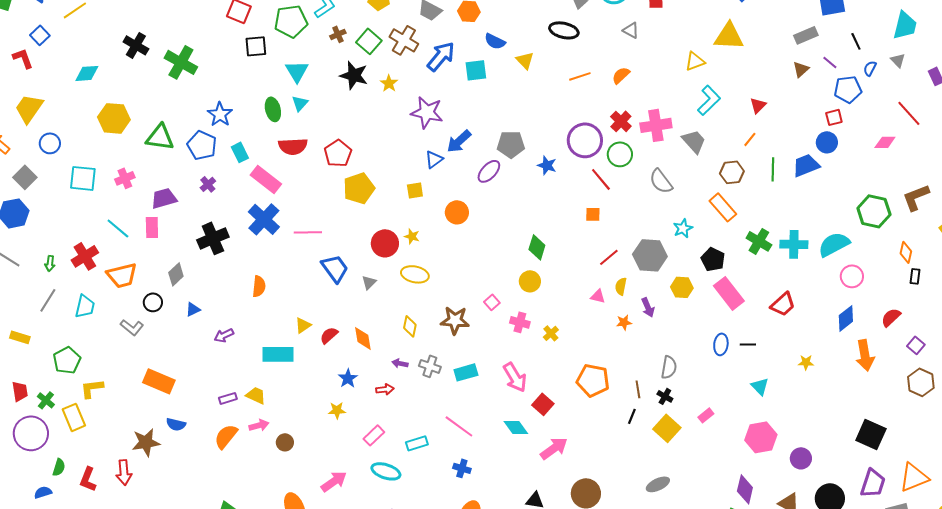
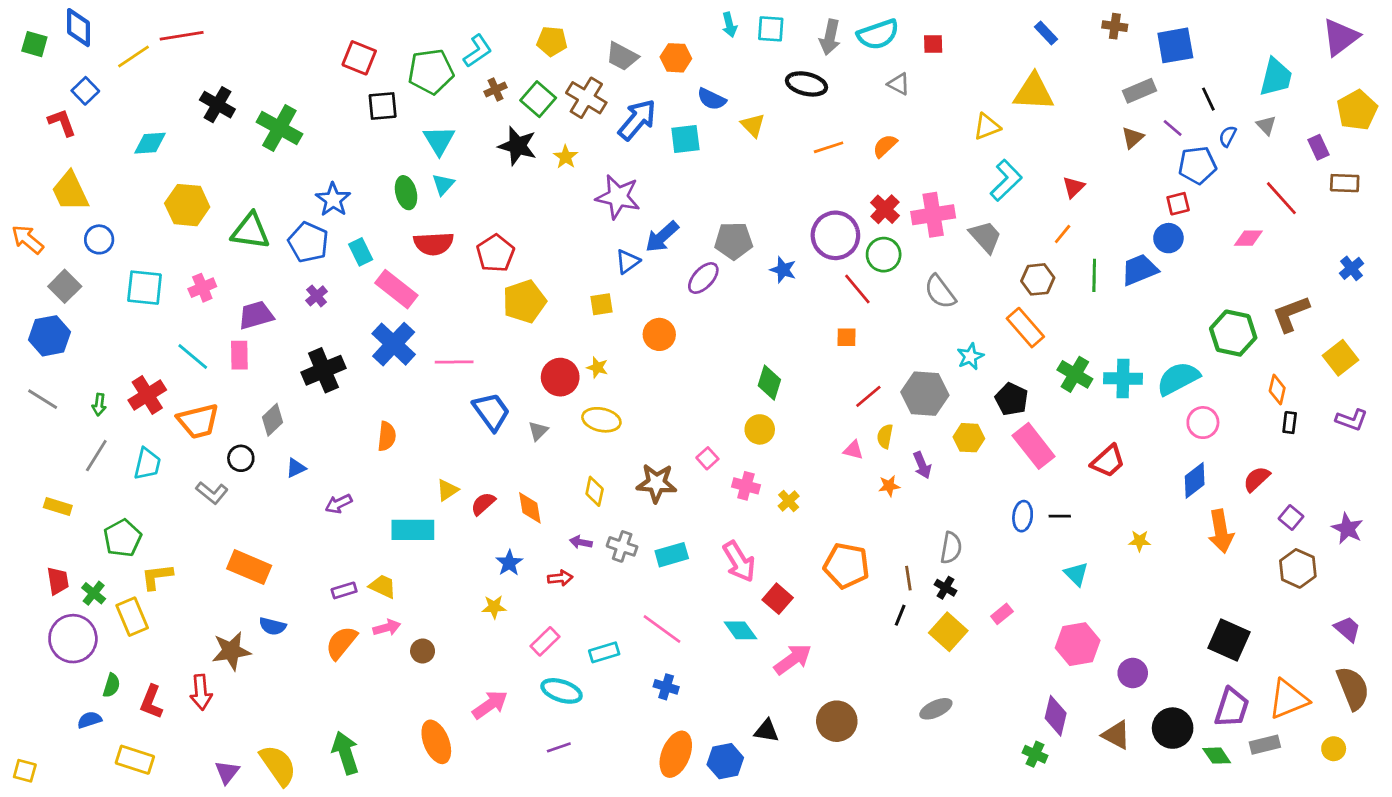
yellow trapezoid: (29, 108) -> (70, 191), turned -60

